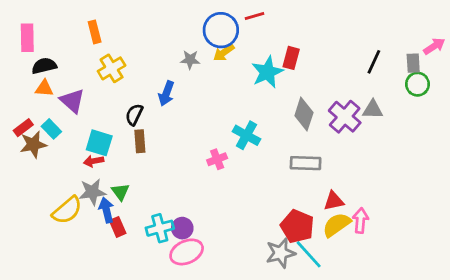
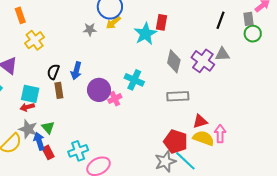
blue arrow: (166, 93) -> (76, 71), moved
gray star: (92, 192) -> (28, 129), turned 30
yellow semicircle: (337, 225) -> (203, 138), turned 60
purple circle: (182, 228) -> (99, 90), moved, size x1.5

